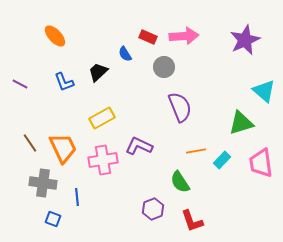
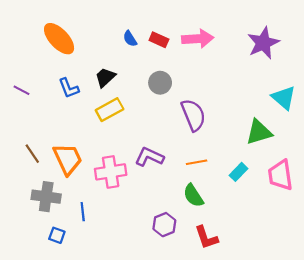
orange ellipse: (55, 36) -> (59, 39), size x1.4
blue semicircle: (125, 54) -> (130, 39), moved
gray circle: (164, 67) -> (160, 83), moved
yellow rectangle: (102, 118) -> (110, 110), moved
orange line: (196, 151) -> (197, 162), moved

